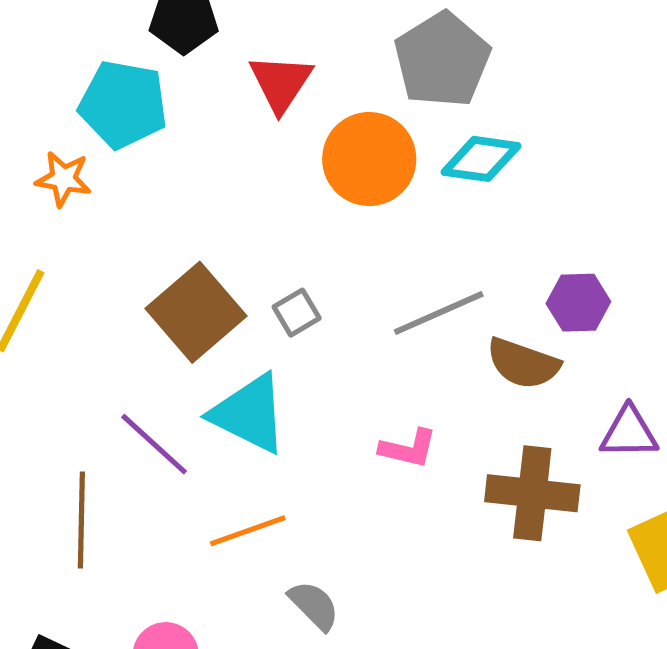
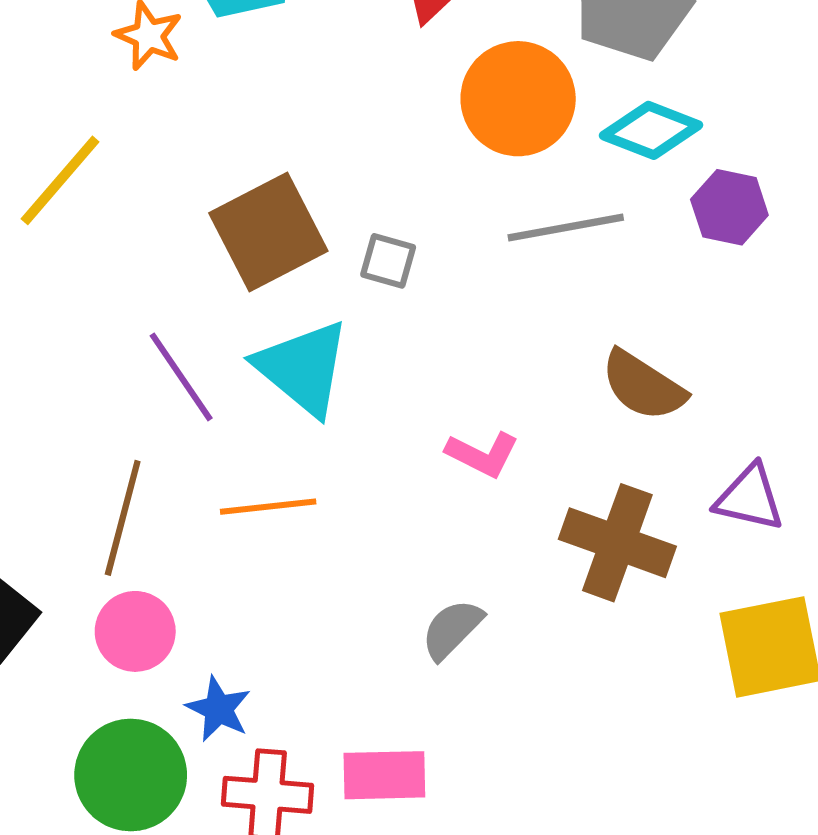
purple hexagon: (578, 303) -> (729, 207), moved
gray square: (297, 313) -> (388, 261), turned 33
gray line: (439, 313) -> (566, 227), moved
brown line: (81, 520) -> (123, 518), moved
gray semicircle: (314, 606) -> (452, 629), moved, turned -104

